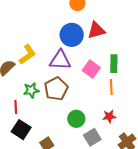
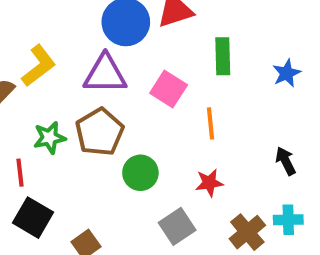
green rectangle: (114, 64) -> (223, 56), moved
green circle: (76, 119) -> (140, 173), moved

